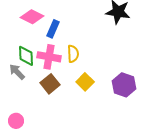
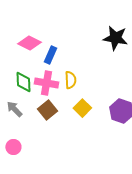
gray arrow: (17, 72) -> (14, 109), moved

